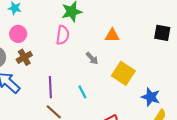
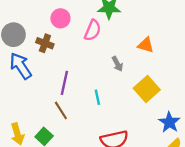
pink circle: (18, 34) -> (60, 18), moved
brown cross: (24, 57) -> (45, 43), turned 35

